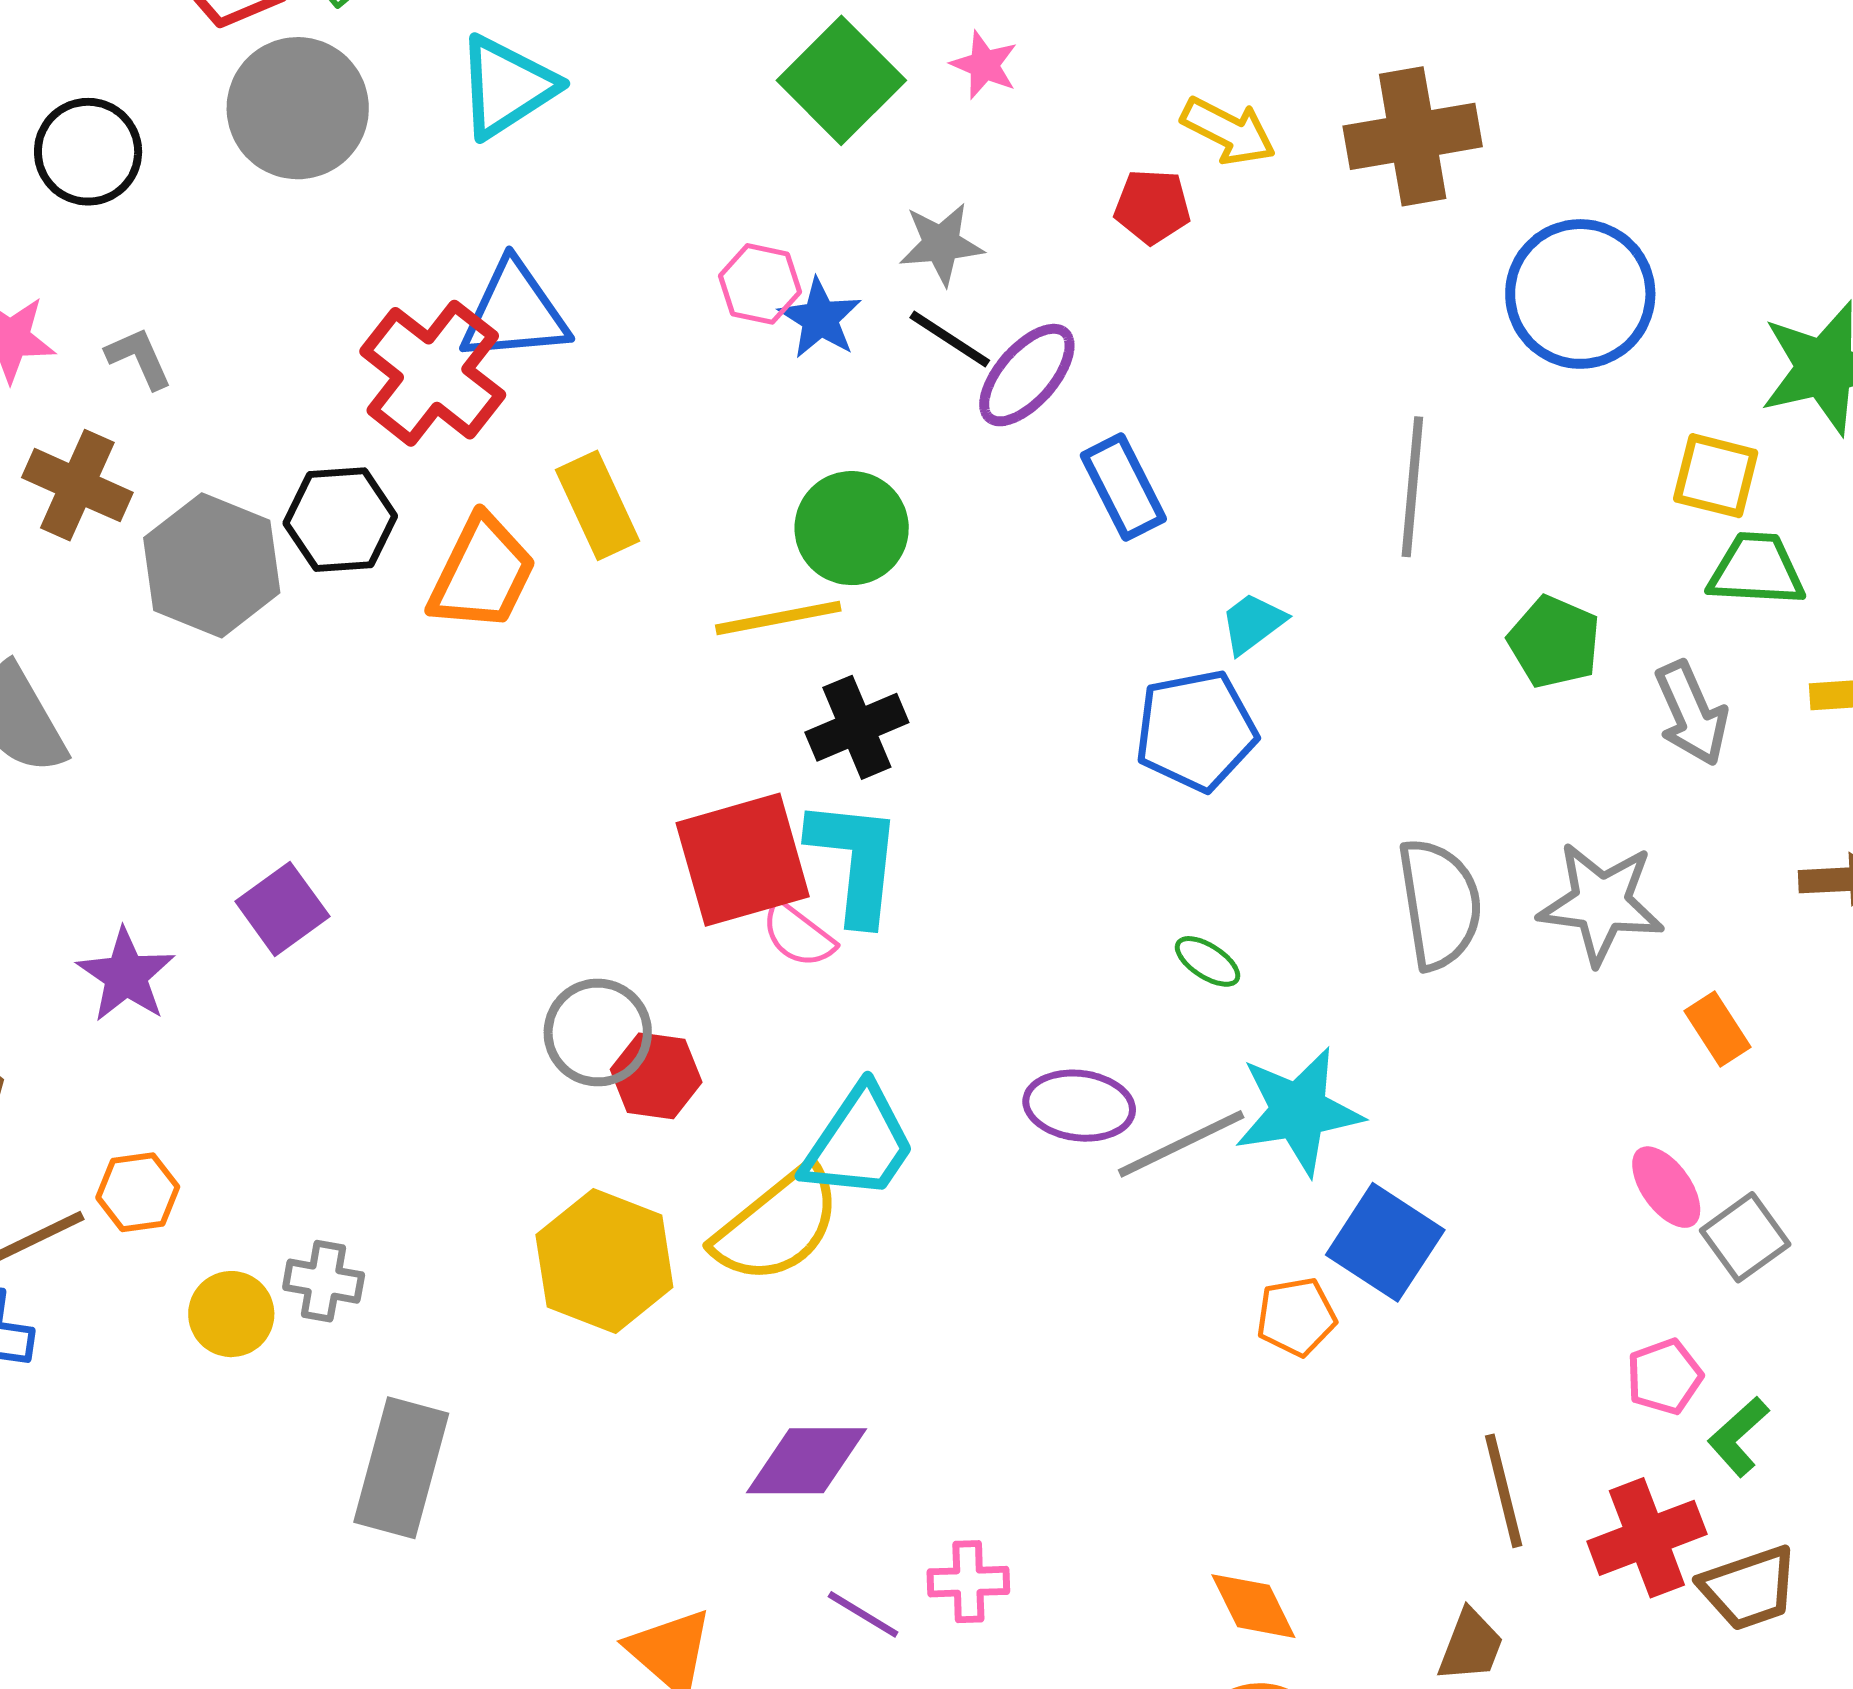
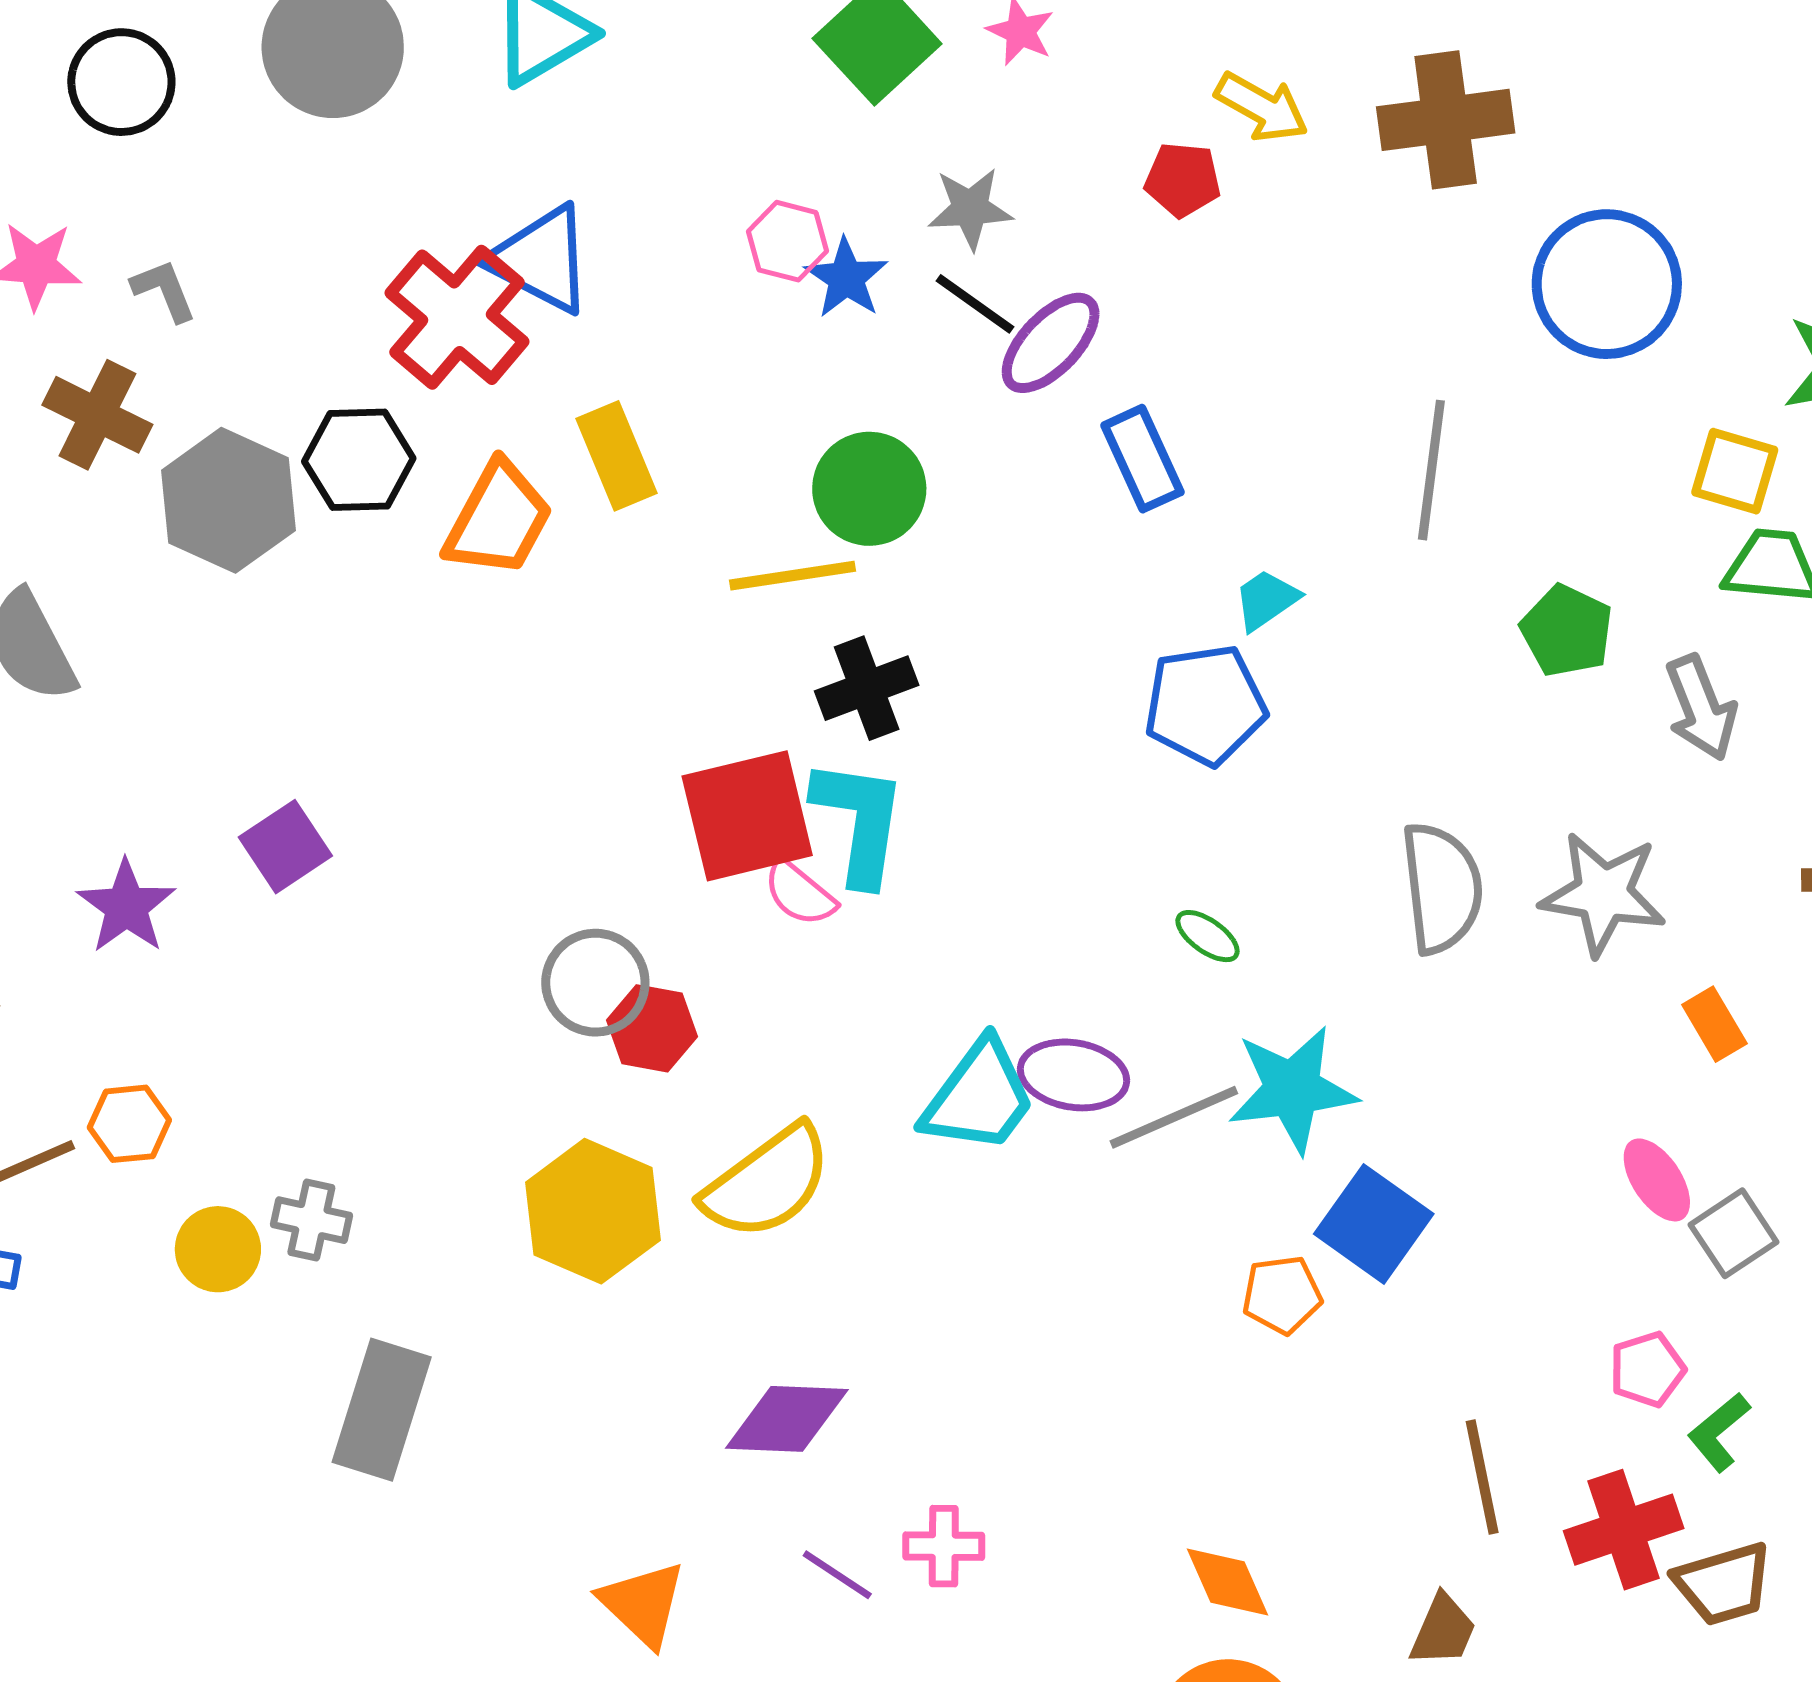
blue triangle: (514, 312) -> (541, 260), turned 30
cyan trapezoid: (859, 1143) -> (979, 1097), moved

